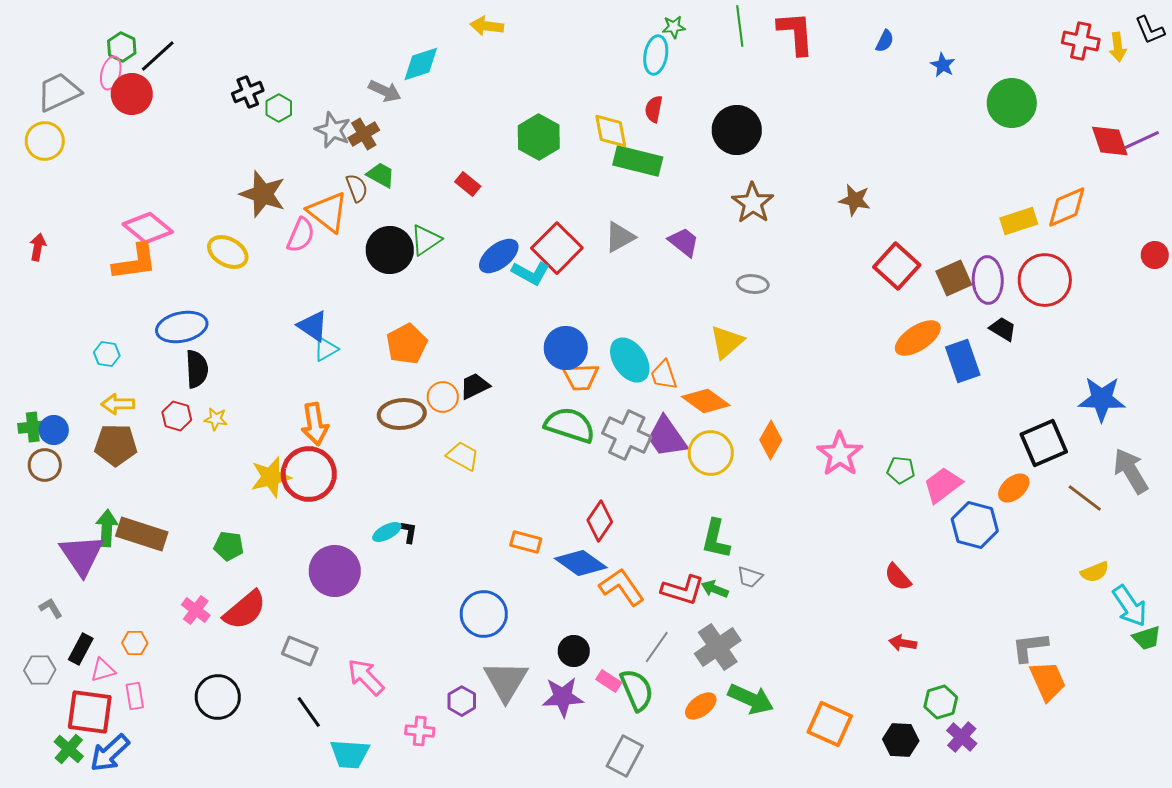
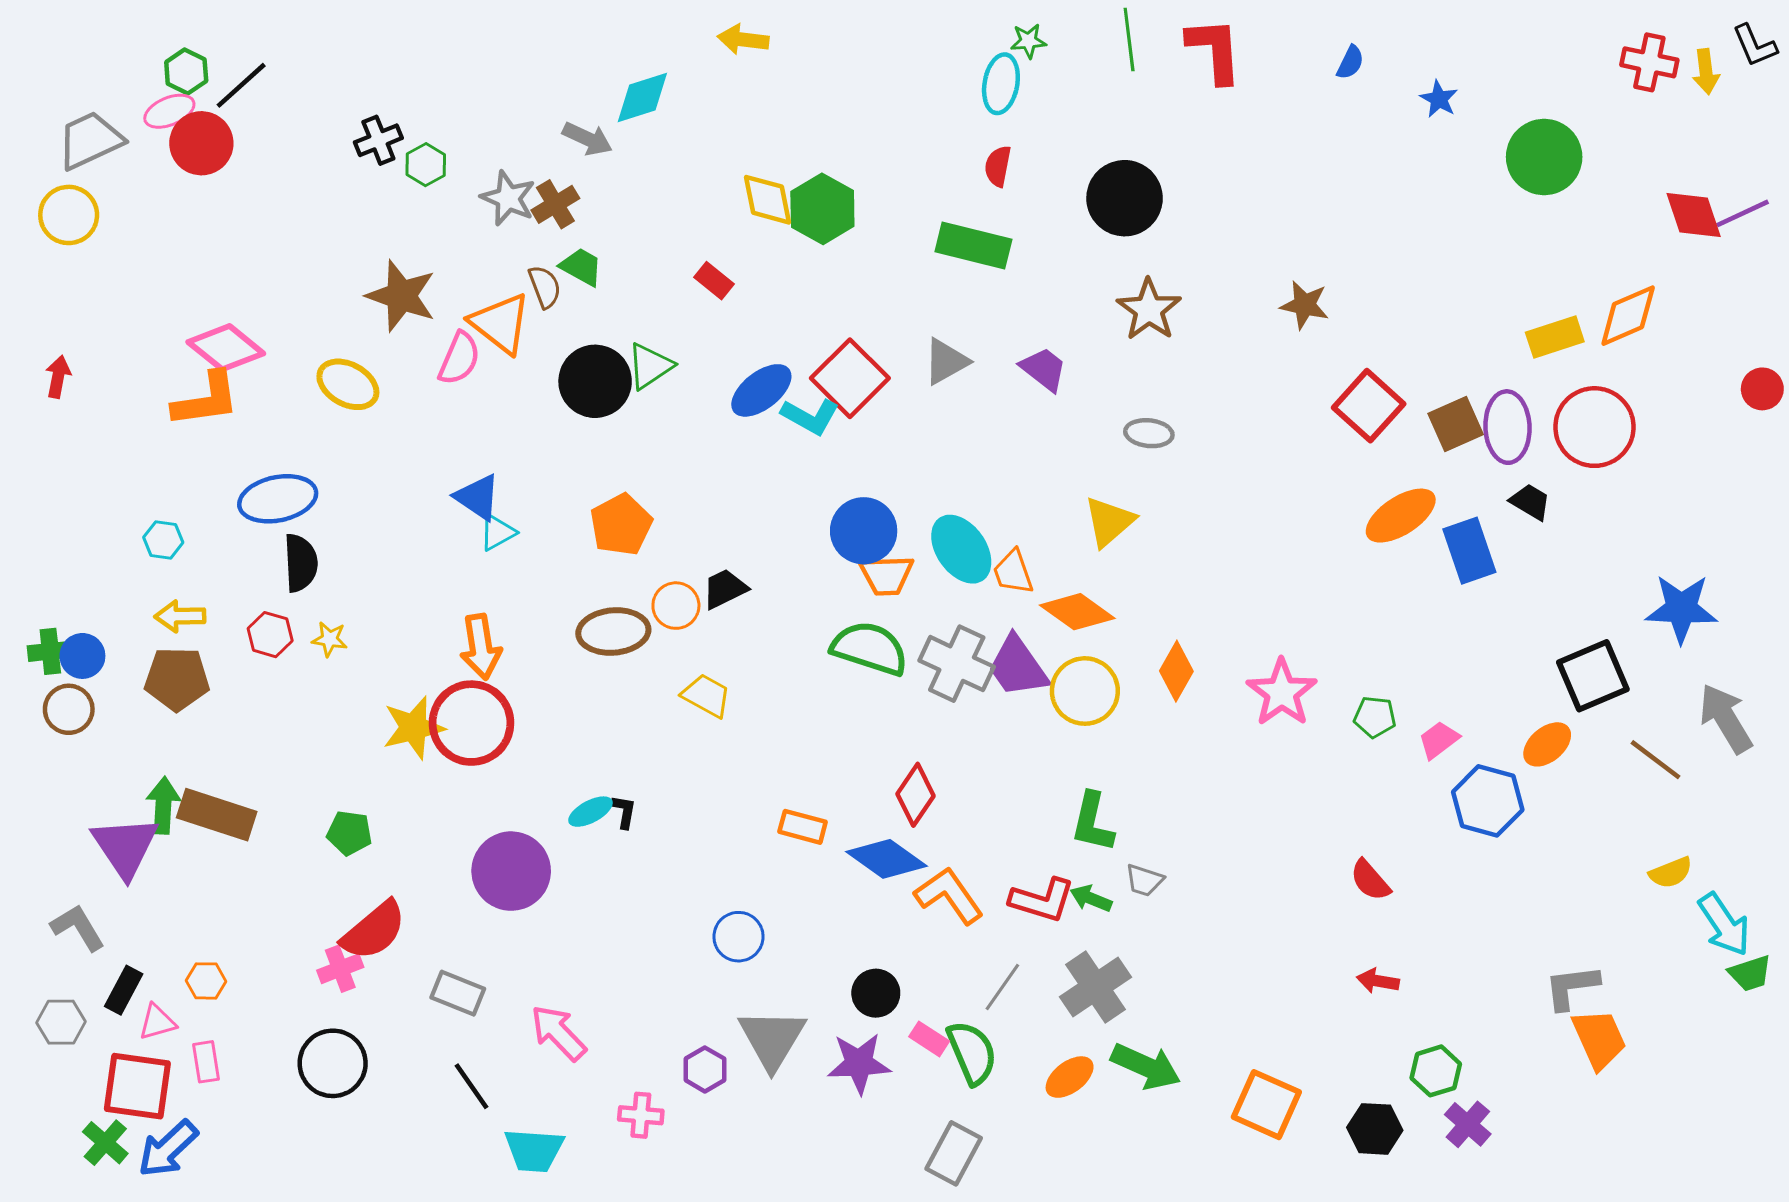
pink ellipse: (111, 73) -> (169, 111), turned 52
yellow diamond: (611, 131) -> (767, 200), moved
pink trapezoid: (943, 485) -> (1439, 740), size x0.7
gray L-shape: (51, 608) -> (78, 928), size x1.5
pink cross: (196, 610) -> (340, 969), moved, turned 32
blue circle: (484, 614) -> (738, 937), size x0.7

